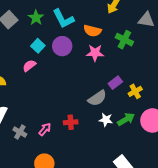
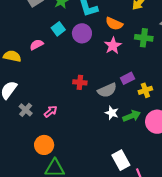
green cross: (124, 40) -> (144, 38), turned -30
pink star: (95, 53) -> (113, 46), turned 30
pink semicircle: (29, 66) -> (37, 45), moved
red cross: (71, 122) -> (80, 82), moved

